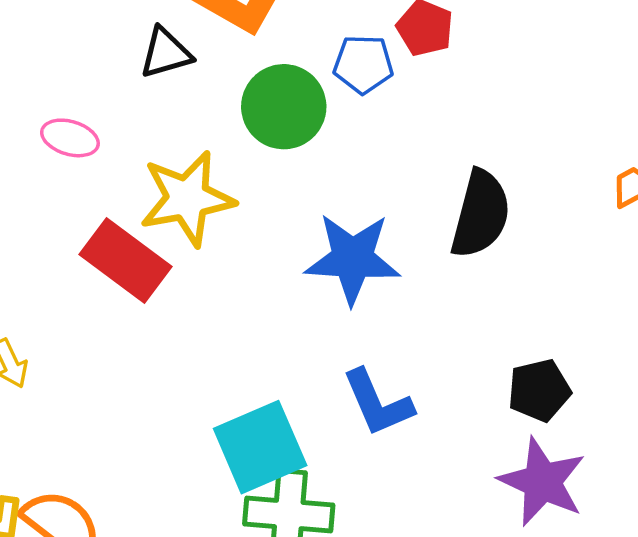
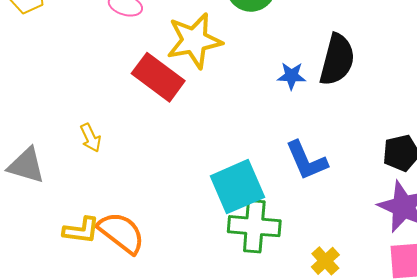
black semicircle: (481, 214) -> (337, 60), moved
blue star: (353, 259) -> (292, 76), size x0.5

